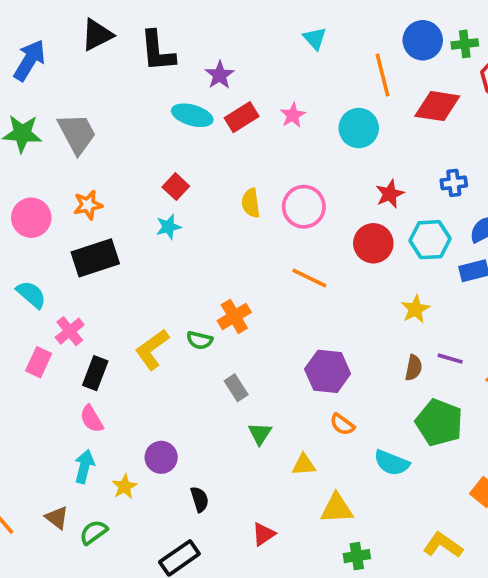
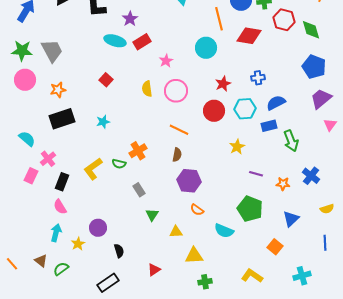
pink star: (293, 115) -> (166, 61), moved
pink circle: (31, 218) -> (25, 80), moved
cyan star: (168, 227) -> (103, 122), moved
brown semicircle: (414, 368) -> (177, 155), moved

